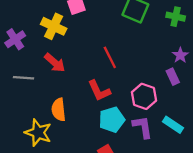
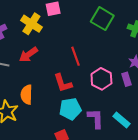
red arrow: (55, 63) -> (28, 55), turned 96
pink hexagon: (144, 96) -> (101, 79), moved

